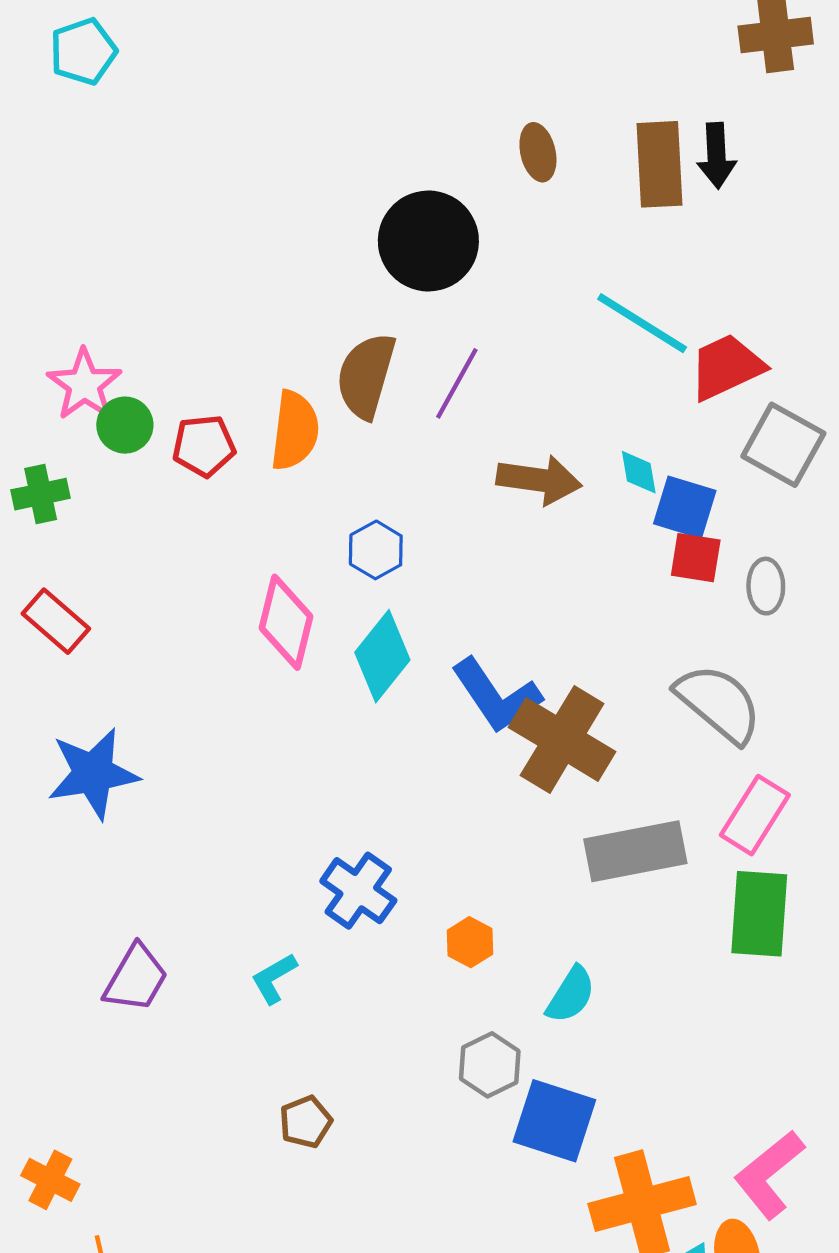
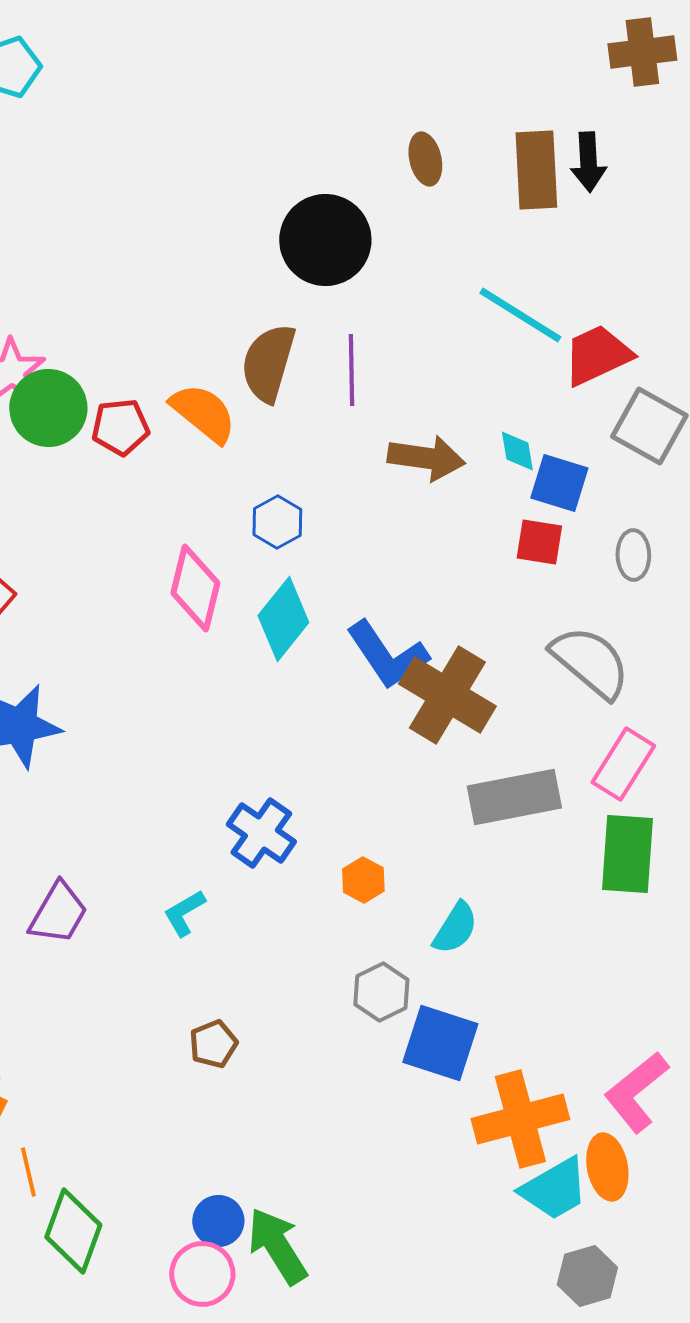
purple line: (457, 383) -> (351, 370), turned -30
green circle: (125, 425) -> (48, 408), size x1.5
orange semicircle: (295, 431) -> (203, 413), turned -58
red square: (696, 558) -> (539, 542), moved

